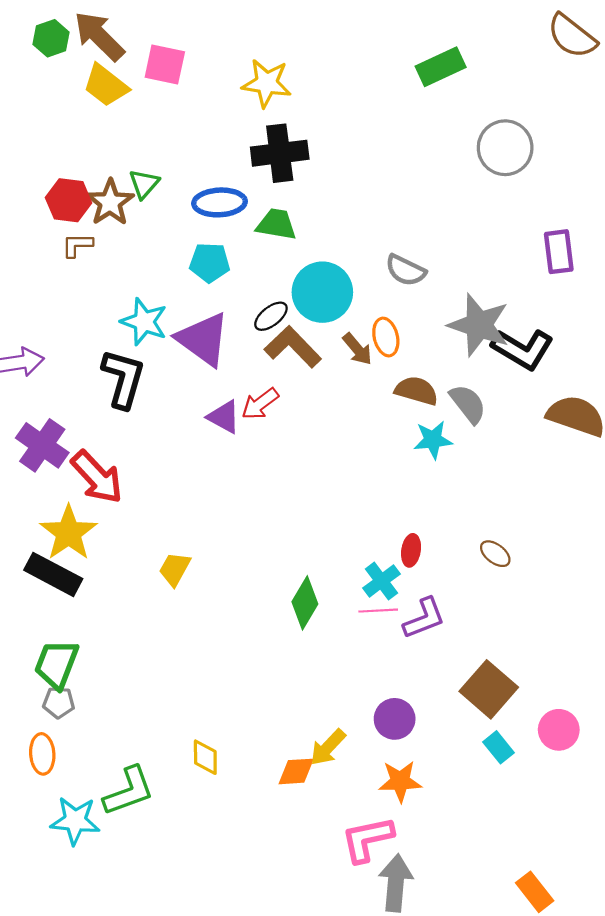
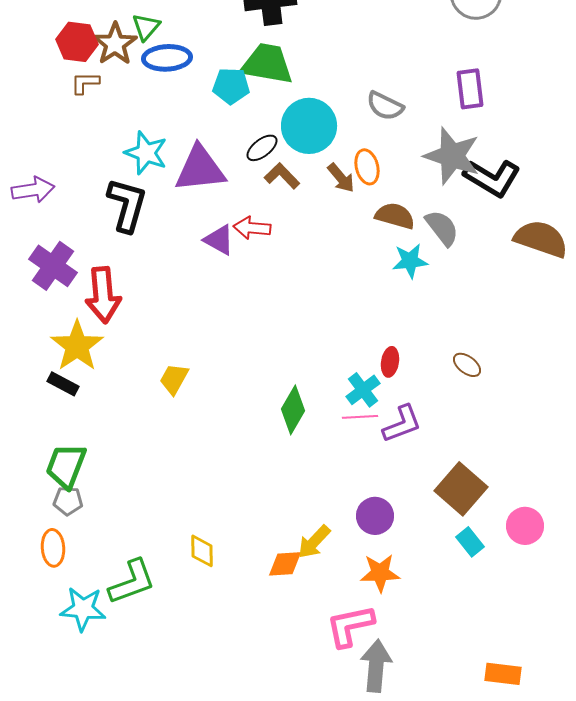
blue ellipse: (220, 202) -> (167, 58), moved
green trapezoid: (276, 224) -> (267, 64), size x1.4
purple rectangle: (559, 252) -> (470, 89), moved
cyan pentagon: (210, 263) -> (231, 86), moved
purple triangle: (203, 339) -> (200, 169), turned -42
brown L-shape: (293, 347) -> (282, 176), size x0.7
red arrow: (260, 404) -> (252, 228), turned 42
red arrow: (97, 477) -> (103, 295), turned 38
black rectangle: (53, 574) -> (63, 384), size x0.6
orange rectangle: (535, 892) -> (503, 674), turned -45

